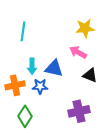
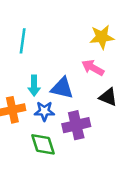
purple cross: (79, 111) -> (76, 125), moved
green diamond: (25, 116) -> (43, 144), moved, turned -50

